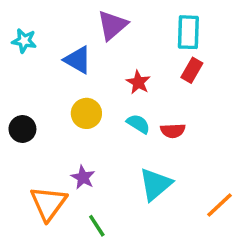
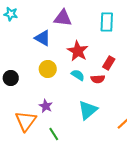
purple triangle: (112, 25) -> (63, 18), turned 48
cyan star: (24, 41) -> (11, 14), moved
red rectangle: (192, 70) -> (109, 63), moved
red star: (138, 82) -> (78, 51), size x1.5

